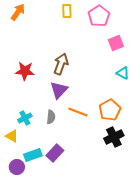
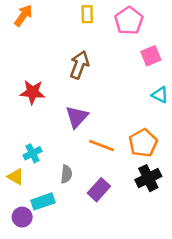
brown arrow: (61, 64) -> (79, 65), moved
gray semicircle: (51, 117) -> (66, 174), moved
purple rectangle: (55, 153) -> (99, 190), moved

